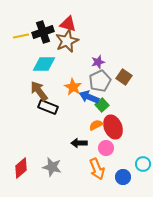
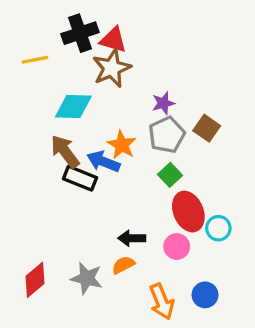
black cross: (43, 32) -> (80, 33), moved
blue arrow: (89, 97) -> (103, 161), moved
orange semicircle: (96, 125) -> (123, 265), moved
cyan circle: (143, 164) -> (218, 228), moved
orange arrow: (97, 169) -> (162, 302), moved

